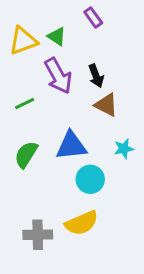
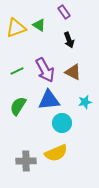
purple arrow: (58, 76) -> (45, 70), moved
black arrow: (96, 76) -> (69, 40), moved

